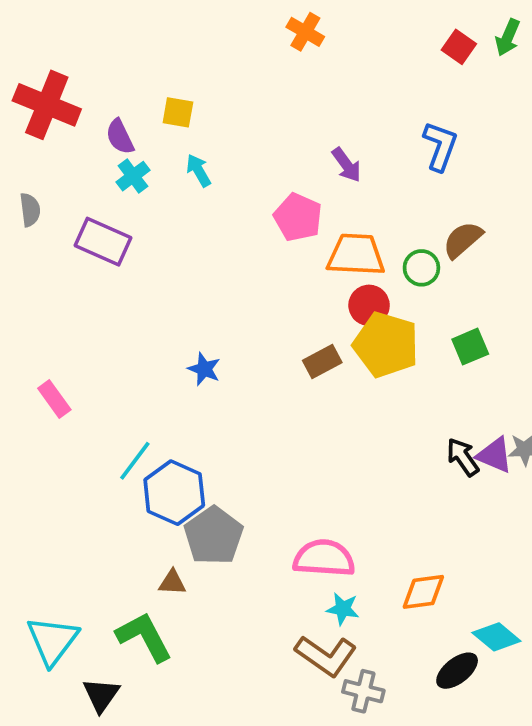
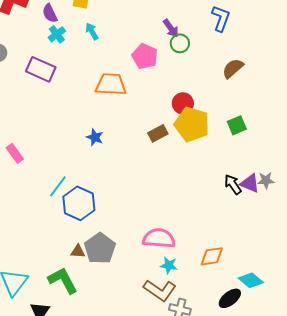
orange trapezoid: (356, 255) -> (111, 84), moved
green circle: (421, 268) -> (180, 43), moved
gray pentagon: (214, 536) -> (100, 248), moved

